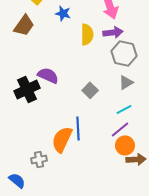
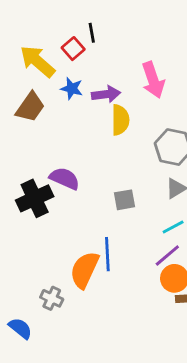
blue star: (63, 13) -> (72, 89), moved
purple arrow: (113, 32) -> (106, 94), moved
gray square: (90, 90) -> (125, 200), turned 35
gray cross: (39, 159) -> (52, 298), turned 35

